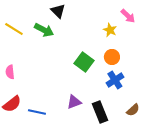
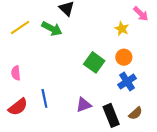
yellow line: (14, 29) -> (20, 28), turned -66
brown semicircle: (133, 110) -> (135, 113), moved
blue line: (37, 112) -> (44, 98), moved, turned 66

